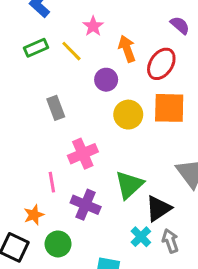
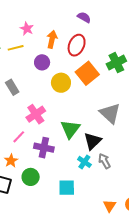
orange arrow: (127, 49) -> (52, 39), turned 42
yellow line: (71, 51) -> (16, 48), turned -49
orange square: (169, 108) -> (87, 73), turned -30
pink line: (52, 182) -> (19, 137), turned 64

